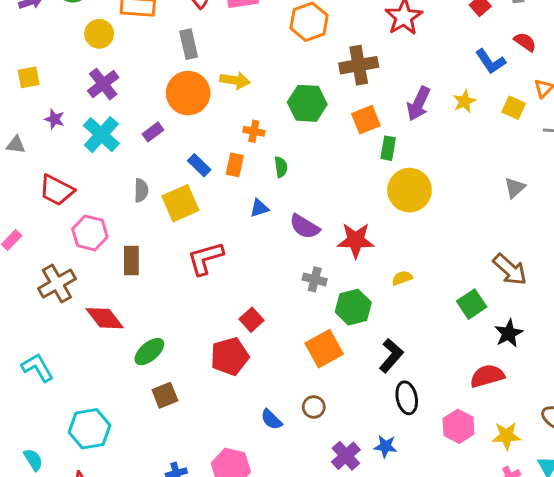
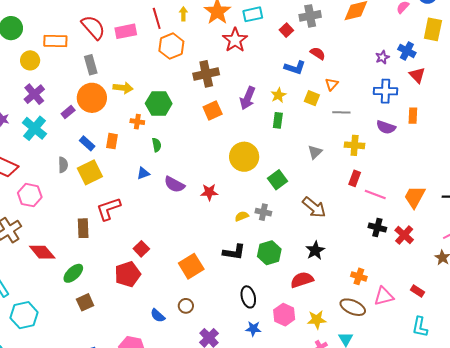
blue L-shape: (490, 61) -> (295, 68), turned -35
green hexagon: (307, 103) -> (159, 104), moved
purple rectangle: (153, 132) -> (68, 112), moved
green rectangle: (388, 148) -> (278, 120), moved
blue rectangle: (199, 165) -> (87, 143), moved
orange rectangle: (235, 165) -> (112, 141), moved
red star: (356, 240) -> (209, 192), size x0.7
brown rectangle: (131, 261) -> (83, 228), moved
gray cross: (315, 279) -> (263, 212), moved
green square: (472, 304) -> (277, 180), moved
green hexagon: (353, 307) -> (269, 253), moved
black L-shape: (391, 356) -> (234, 252), moved, turned 60
cyan hexagon: (89, 429) -> (24, 315), moved
blue star: (385, 446) -> (253, 329), moved

